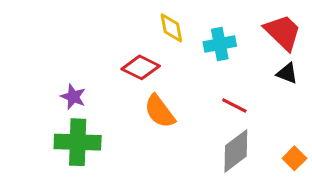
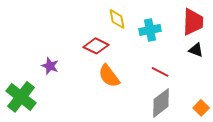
red trapezoid: (283, 32) -> (193, 22), turned 48
green cross: (78, 142) -> (21, 97), moved, turned 36

